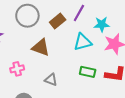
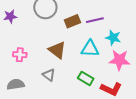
purple line: (79, 13) -> (95, 20), turned 30
brown triangle: (41, 47) -> (57, 50), moved

